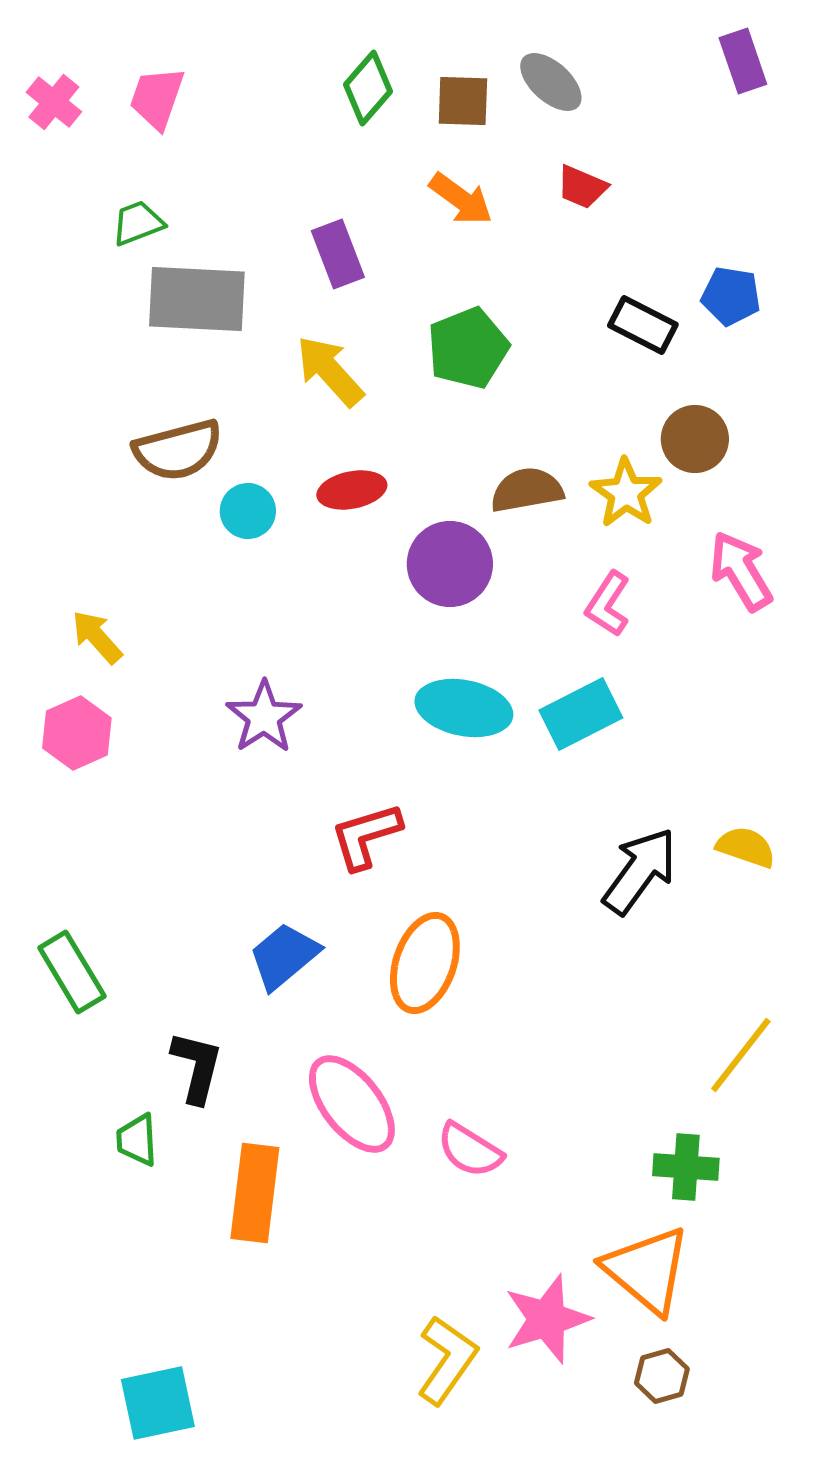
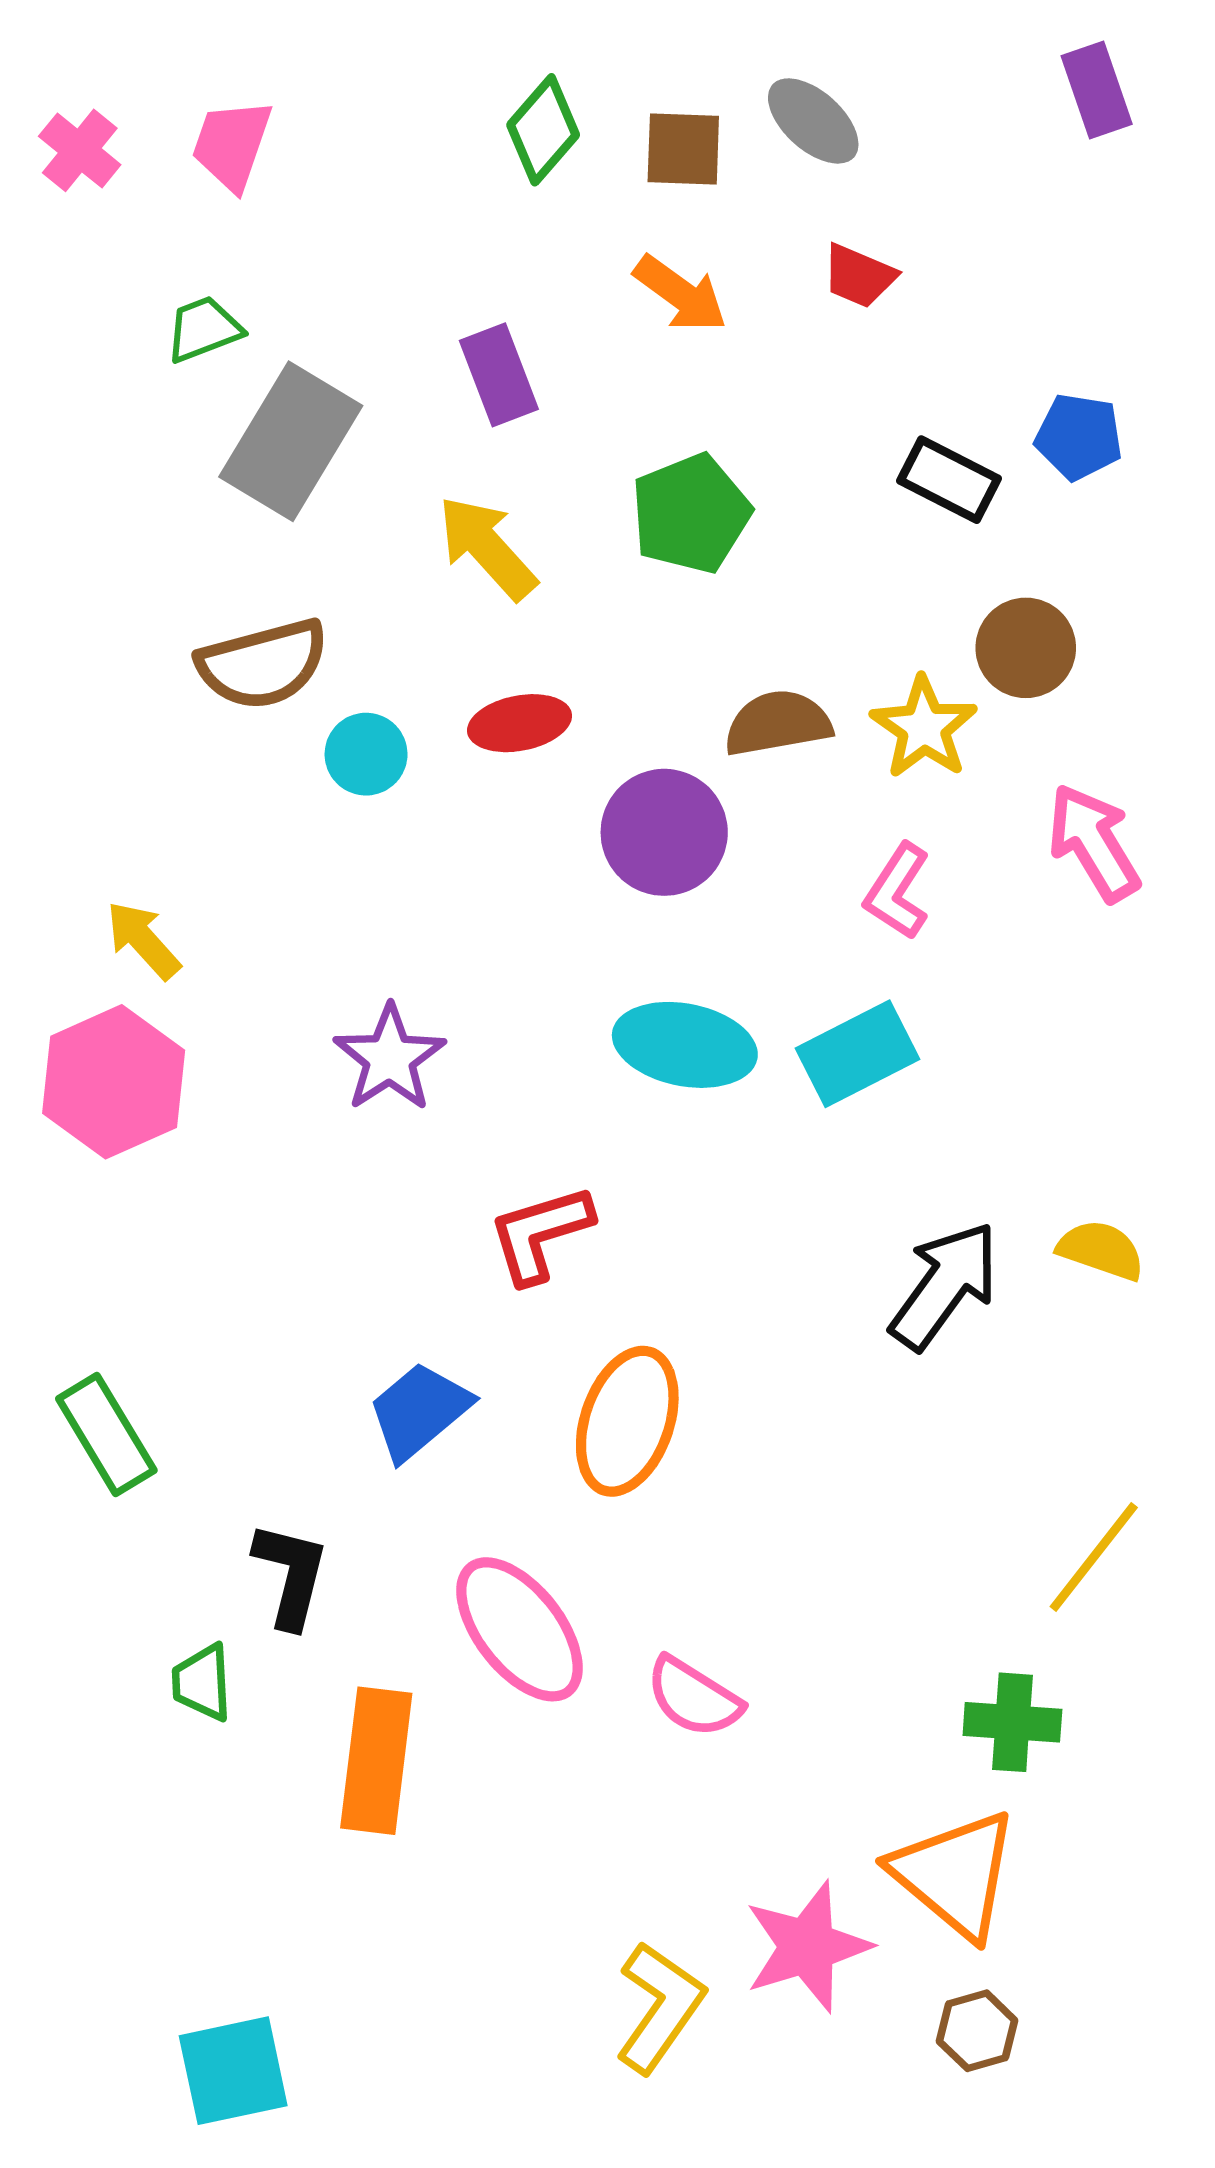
gray rectangle: (197, 299) -> (291, 441), turned -62
pink hexagon: (77, 733) -> (114, 1082), size x1.4

